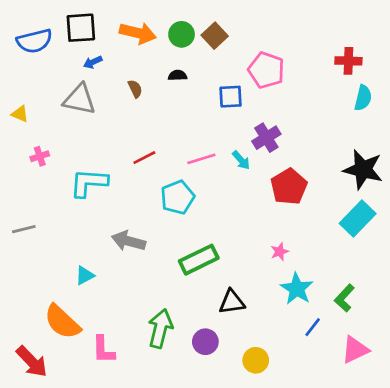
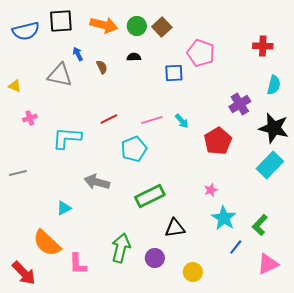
blue arrow: (93, 62) -> (78, 54), moved, turned 88
cyan semicircle: (363, 98) -> (274, 85), moved
purple cross: (266, 138) -> (240, 104), moved

